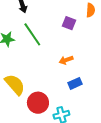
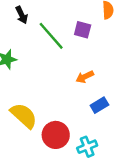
green line: (32, 34) -> (51, 36), moved

